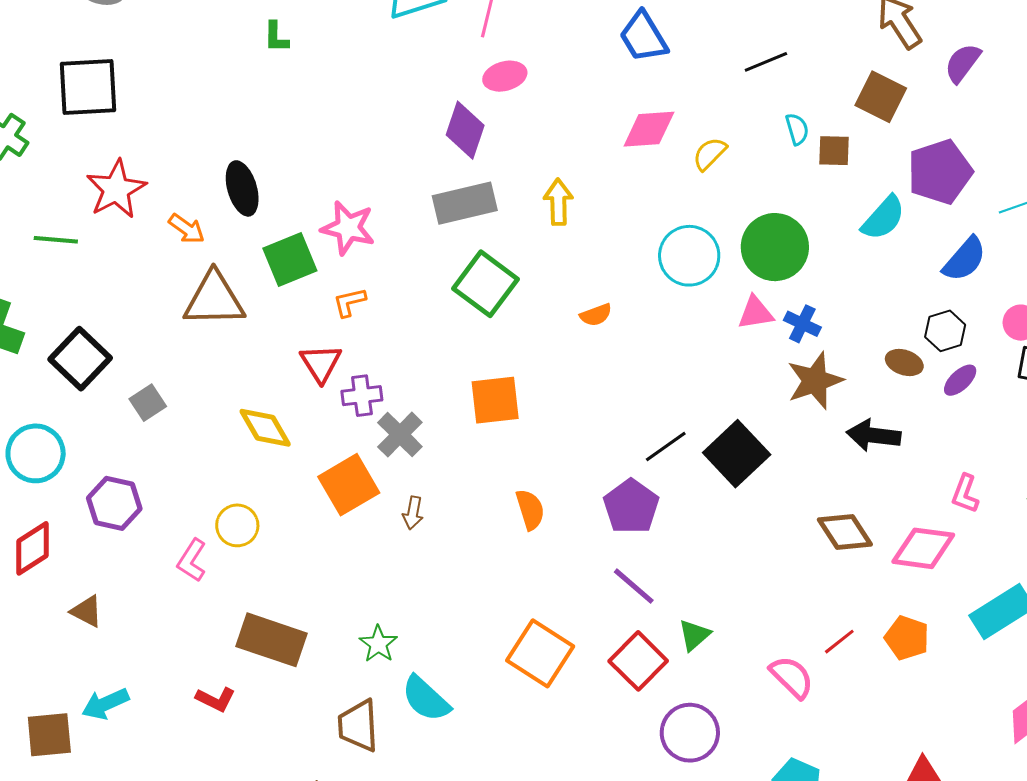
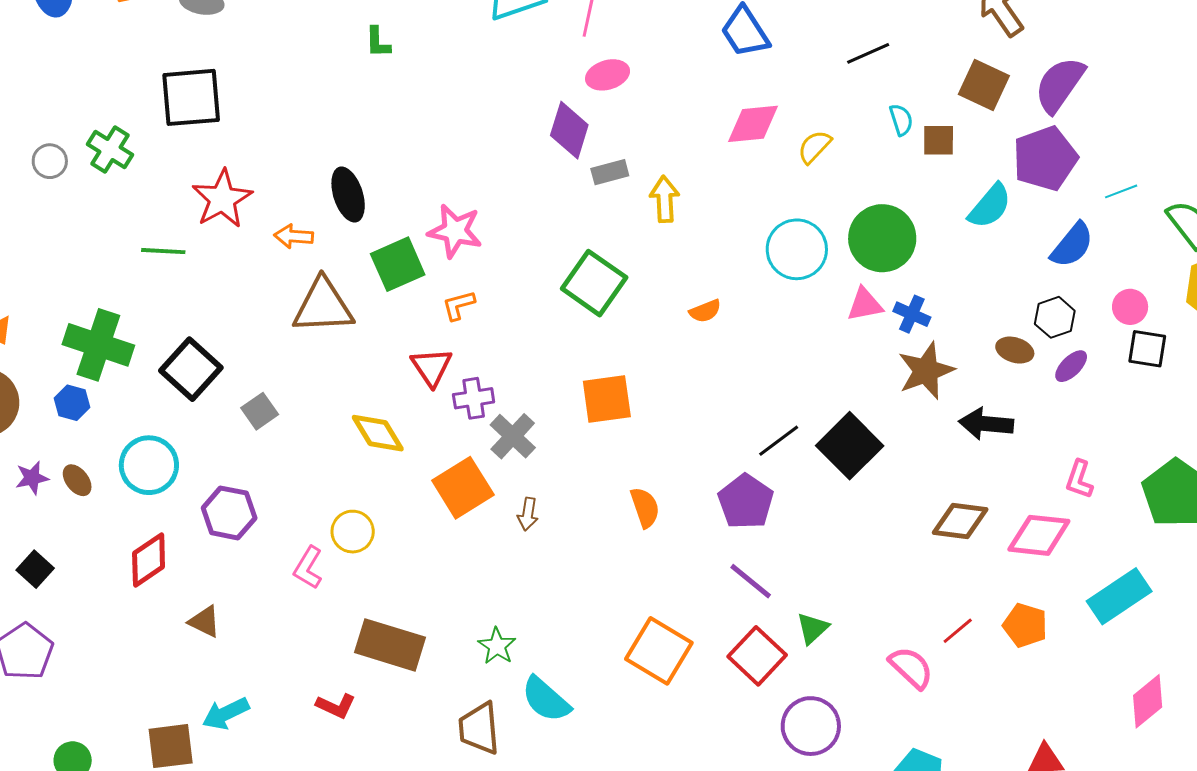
purple semicircle: (963, 63) -> (1060, 85), moved, size x1.4
gray rectangle: (465, 203) -> (610, 172), moved, size x0.6
orange arrow: (187, 229) -> (294, 236), turned 150
brown diamond: (845, 532) -> (960, 521), turned -48

